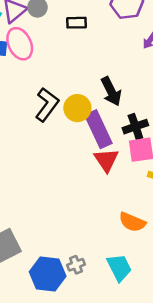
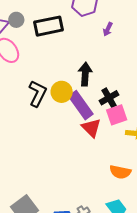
black rectangle: (76, 23) -> (49, 26), size x1.8
black arrow: (111, 91) -> (85, 74), turned -140

